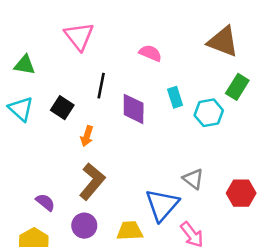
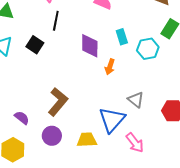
black line: (101, 86) -> (56, 21), moved
orange arrow: (87, 136) -> (110, 67), moved

